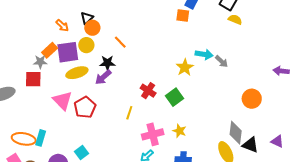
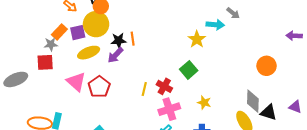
orange line: (120, 42) -> (133, 39), moved, turned 40
yellow circle: (86, 45) -> (96, 24), size x1.6
purple square: (68, 52) -> (78, 33), size x0.7
gray arrow: (222, 61) -> (233, 13), moved
red cross: (148, 91) -> (164, 86), moved
yellow star: (179, 131) -> (204, 103), moved

